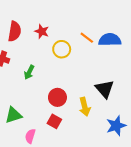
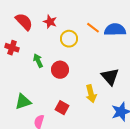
red semicircle: (15, 31) -> (24, 22), turned -54
green arrow: (29, 72) -> (38, 61), turned 128
red circle: (57, 97) -> (60, 70), moved

